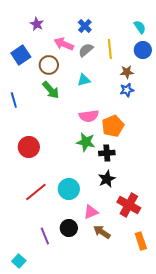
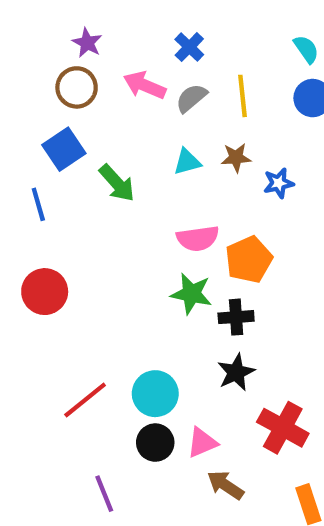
blue square: (21, 55) -> (64, 149), moved
brown circle: (49, 65) -> (77, 87), moved
brown star: (127, 72) -> (236, 158), moved
red circle: (29, 147) -> (45, 292), moved
black circle: (69, 228) -> (155, 443), moved

